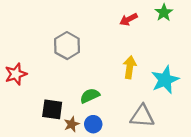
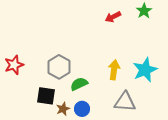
gray hexagon: (67, 46) -> (59, 67), moved
yellow arrow: (130, 67) -> (114, 70), moved

